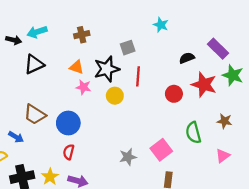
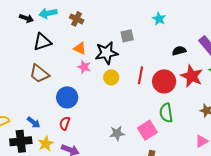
brown cross: (82, 35) -> (77, 19), moved, turned 32
red line: (138, 76) -> (141, 75), moved
red circle: (174, 94) -> (164, 81), size x1.5
brown trapezoid: (35, 114) -> (39, 74), moved
green semicircle: (193, 133) -> (166, 113), moved
blue arrow: (16, 137) -> (34, 122), moved

